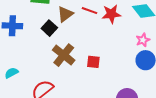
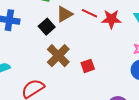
red square: (93, 62) -> (88, 66), turned -32

